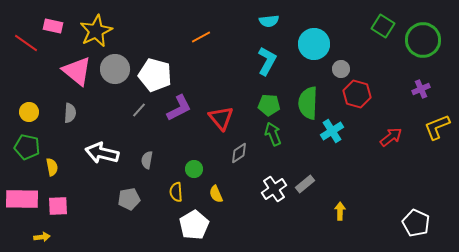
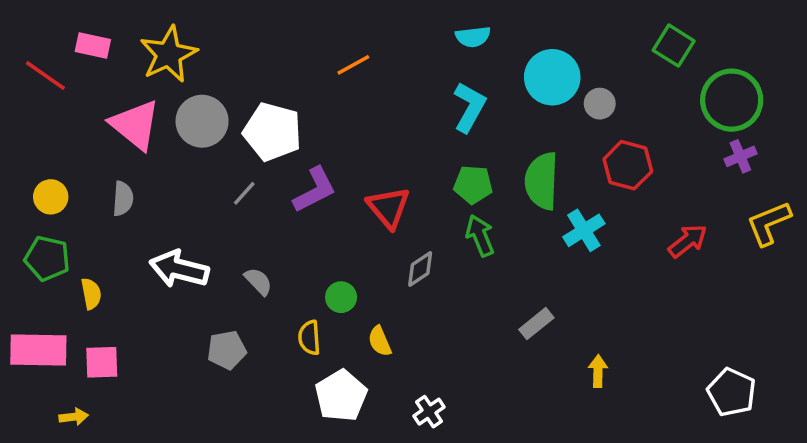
green circle: (423, 40) -> (732, 100), moved
gray circle: (341, 69) -> (600, 104), moved
gray semicircle: (147, 160) -> (258, 281), turned 126
white cross: (274, 189) -> (429, 412), moved, size x0.7

